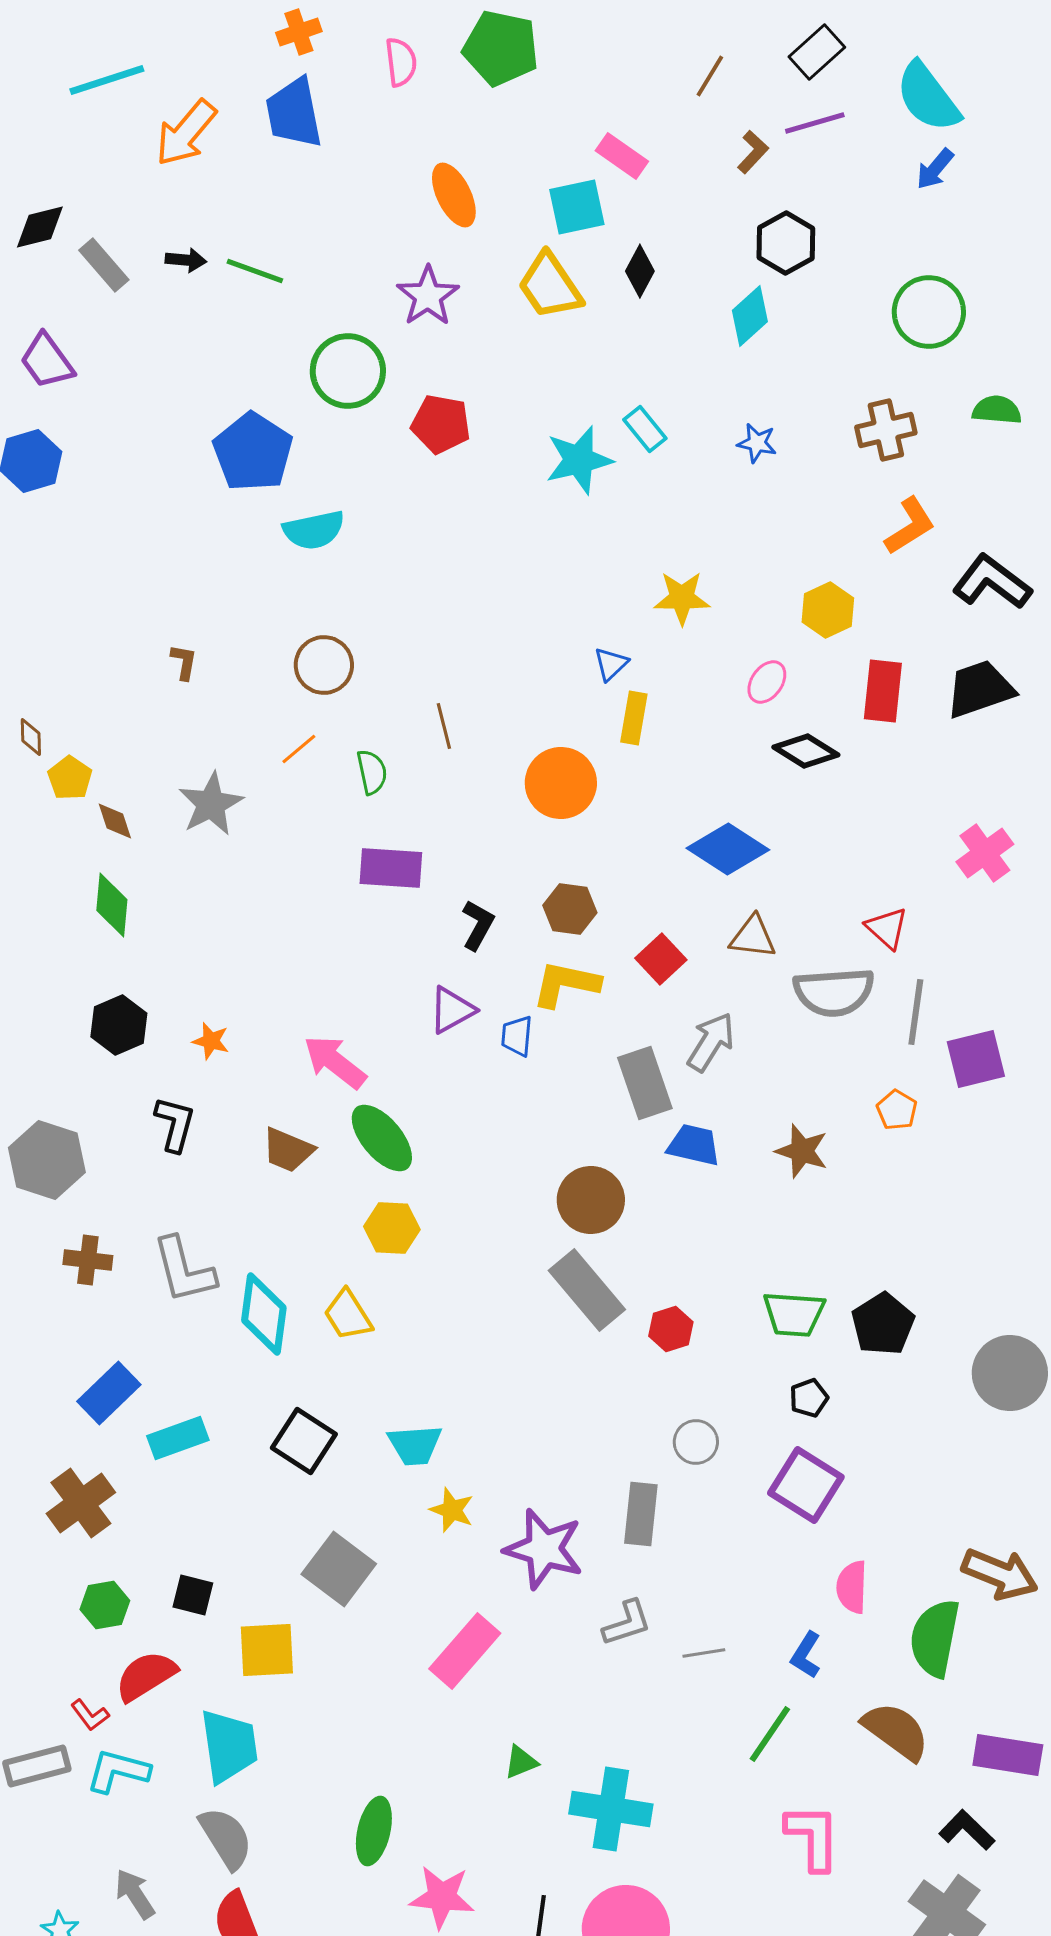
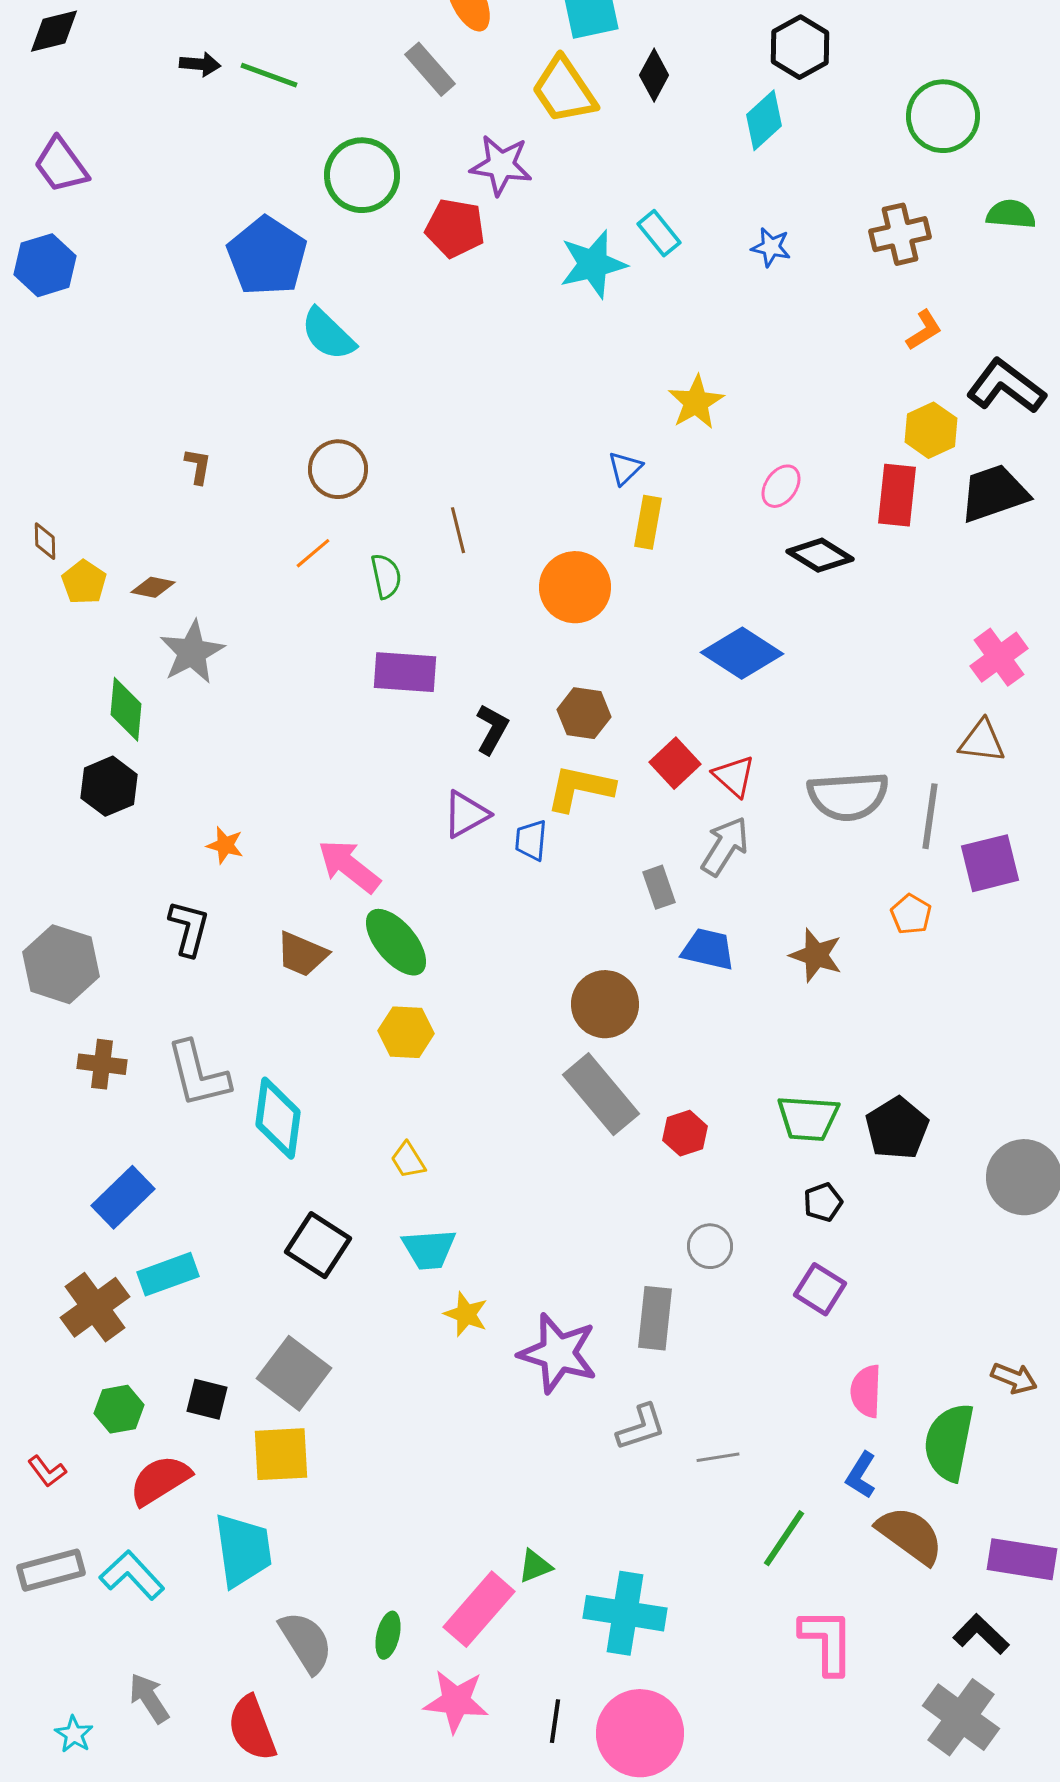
gray rectangle: (104, 265) -> (430, 69), moved
purple star: (428, 296) -> (501, 165), moved, turned -30
orange L-shape: (910, 526) -> (924, 330), size x0.7
cyan semicircle: (314, 530) -> (328, 334), turned 56
yellow star: (682, 598) -> (696, 402), turned -30
yellow hexagon: (828, 610) -> (931, 430), moved
gray star: (211, 804) -> (192, 652), moved
brown diamond: (115, 821) -> (153, 587), moved, turned -60
red triangle: (887, 928) -> (734, 776), moved
brown triangle: (753, 937) -> (982, 741), moved
black hexagon: (119, 1025) -> (109, 786), moved
gray rectangle: (645, 1083) -> (659, 887), size x0.6
yellow trapezoid: (348, 1315) -> (408, 1160), moved, size x0.7
cyan rectangle: (178, 1438) -> (168, 1274), moved
purple square: (806, 1485) -> (820, 1289), size x0.7
gray square: (339, 1569) -> (294, 1373), moved
brown arrow: (1000, 1574) -> (1014, 1378), size x0.6
pink rectangle: (465, 1651) -> (479, 1609), moved
blue L-shape: (806, 1655) -> (861, 1475), moved
red L-shape: (90, 1715) -> (47, 1471), moved
cyan L-shape: (118, 1771) -> (132, 1575), turned 32
green ellipse: (374, 1831) -> (388, 1635), size x0.7
gray semicircle: (226, 1838) -> (306, 1642), moved

